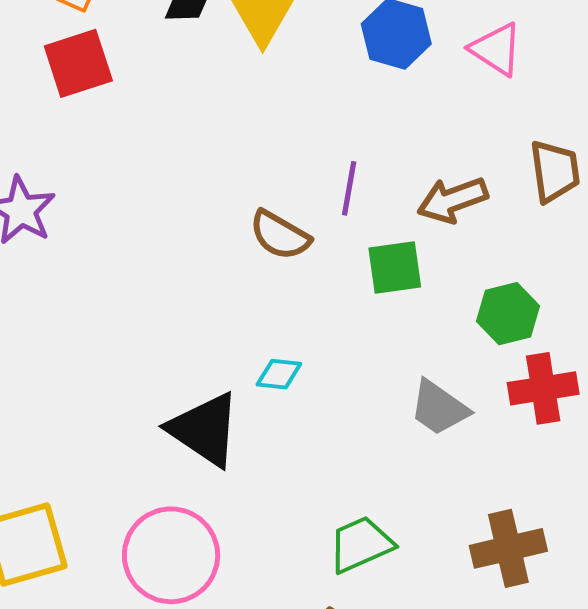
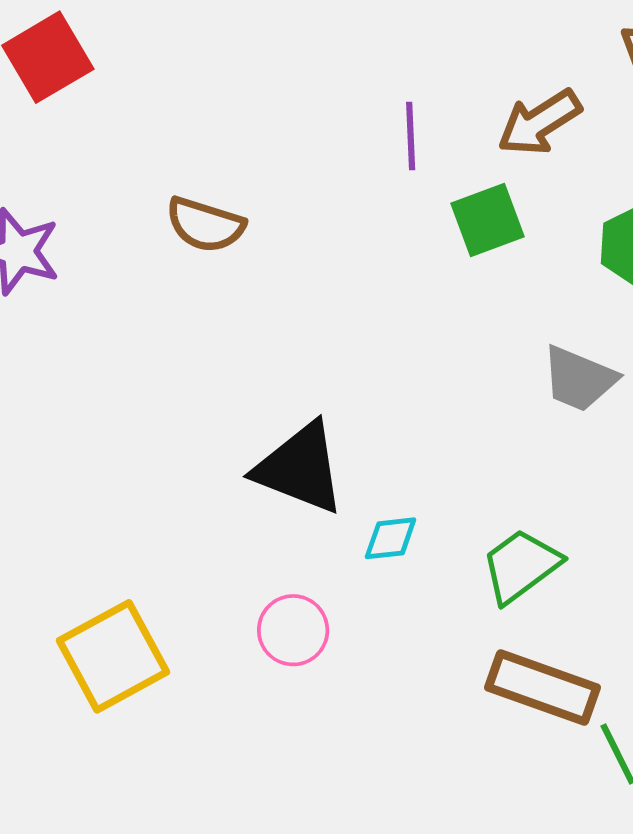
brown semicircle: (280, 235) -> (205, 225), moved
cyan diamond: (279, 374) -> (391, 538), moved
pink circle: (171, 555) -> (293, 630), size x0.6

